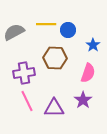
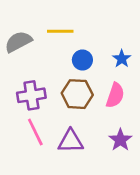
blue circle: (68, 30) -> (82, 60), moved
brown hexagon: (55, 58) -> (77, 94), moved
purple star: (83, 100) -> (120, 140), moved

